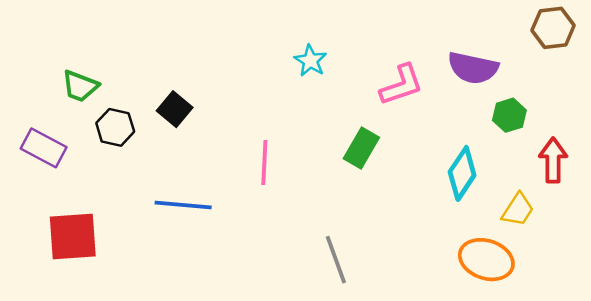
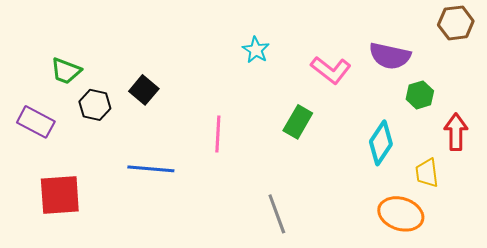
pink L-shape: (401, 85) -> (331, 70), turned 57
yellow trapezoid: (518, 210) -> (427, 173), turned 140

